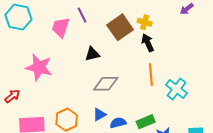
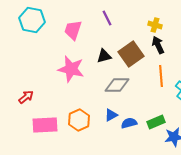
purple line: (82, 15) -> (107, 18), moved
brown square: (120, 27) -> (131, 54), moved
pink star: (39, 67) -> (71, 69), moved

